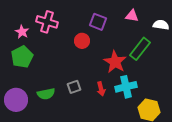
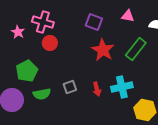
red circle: (82, 41) -> (50, 43), moved
green pentagon: (22, 57) -> (27, 71), moved
red star: (115, 62) -> (103, 50), moved

